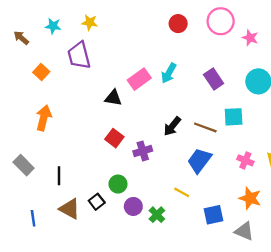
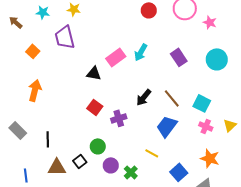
cyan square: (234, 117) -> (202, 103), moved, turned 30
brown line: (205, 127) -> (172, 98), turned 30
brown triangle: (70, 209) -> (57, 167), turned -30
blue square: (214, 215) -> (179, 172), turned -30

